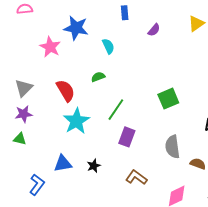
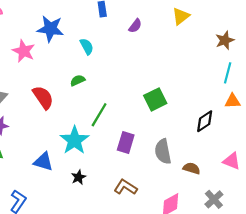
cyan star: (76, 121) -> (75, 140), moved
purple rectangle: (127, 137) -> (126, 142), moved
blue triangle: (63, 164) -> (43, 162), moved, turned 30

